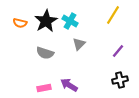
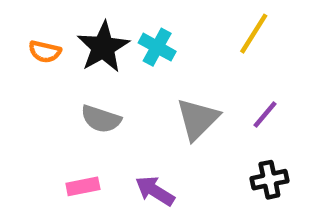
gray triangle: (79, 44) -> (198, 119), moved, size x1.5
pink rectangle: (44, 88) -> (83, 186), moved

